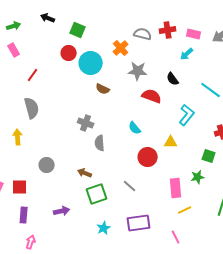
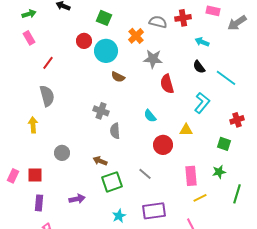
green square: (78, 30) -> (104, 18), moved
pink rectangle: (194, 34) -> (213, 11), moved
cyan arrow: (187, 54) -> (202, 42), turned 64
black semicircle: (173, 79) -> (199, 67), moved
red semicircle: (152, 96) -> (167, 84), turned -126
green star: (198, 177) -> (219, 172), moved

